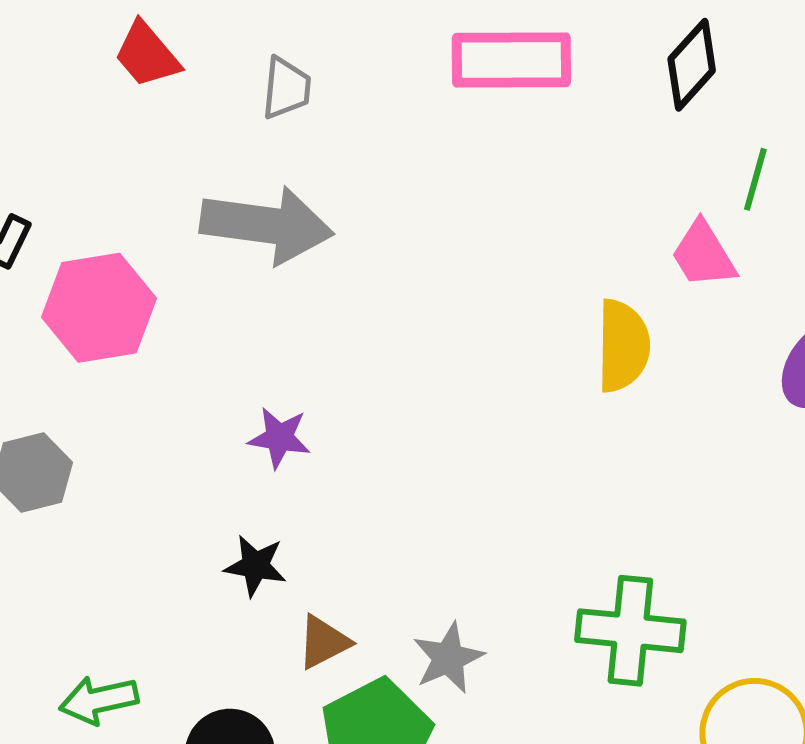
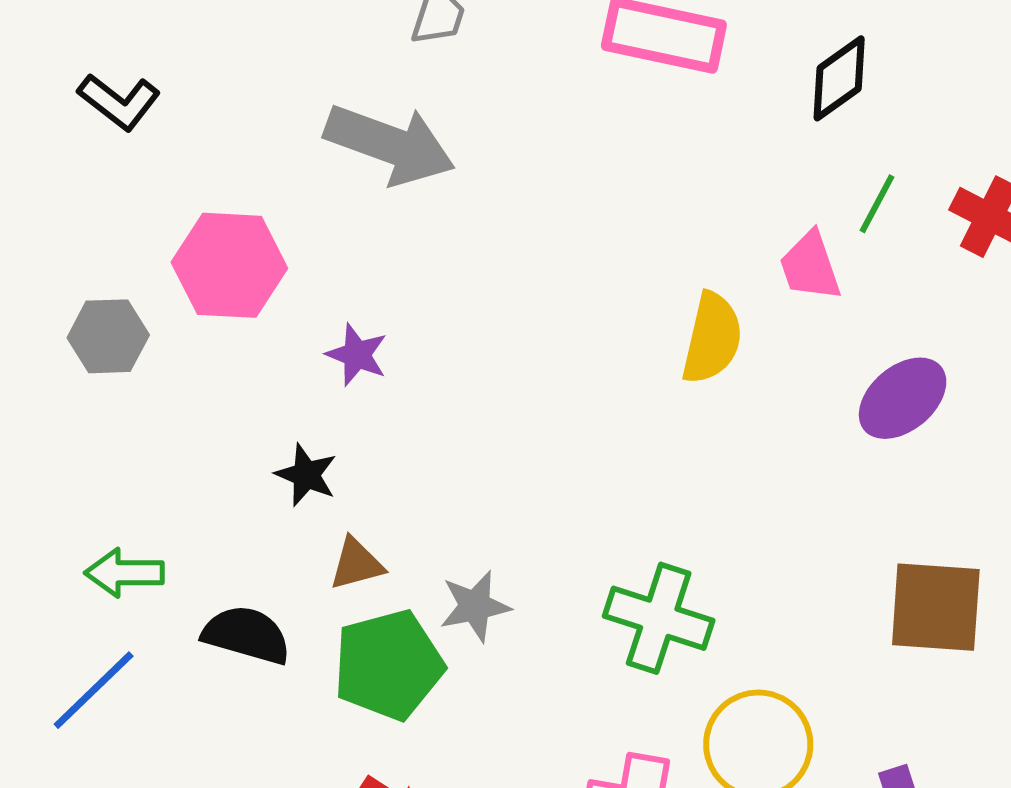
pink hexagon: (99, 308) -> (229, 265), moved

